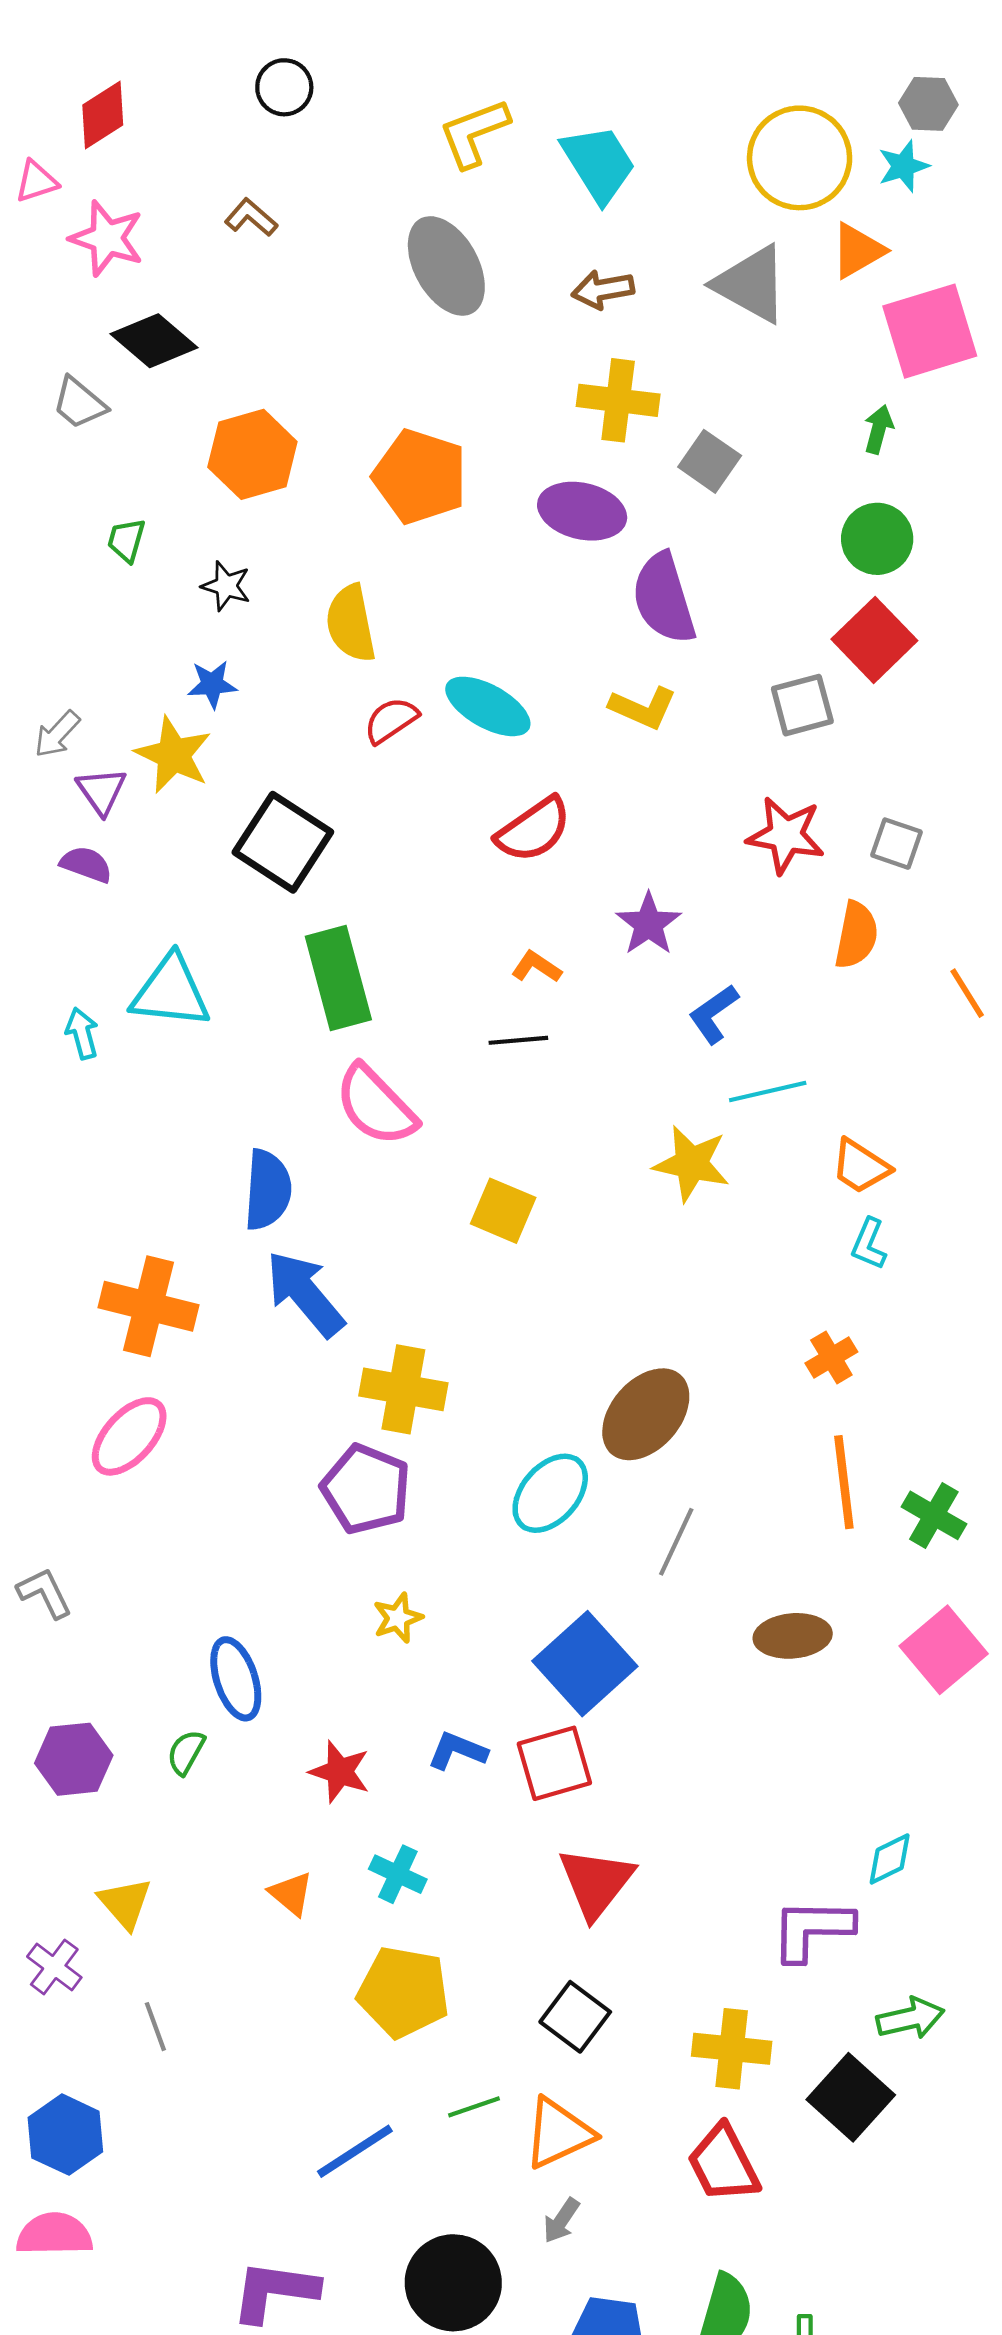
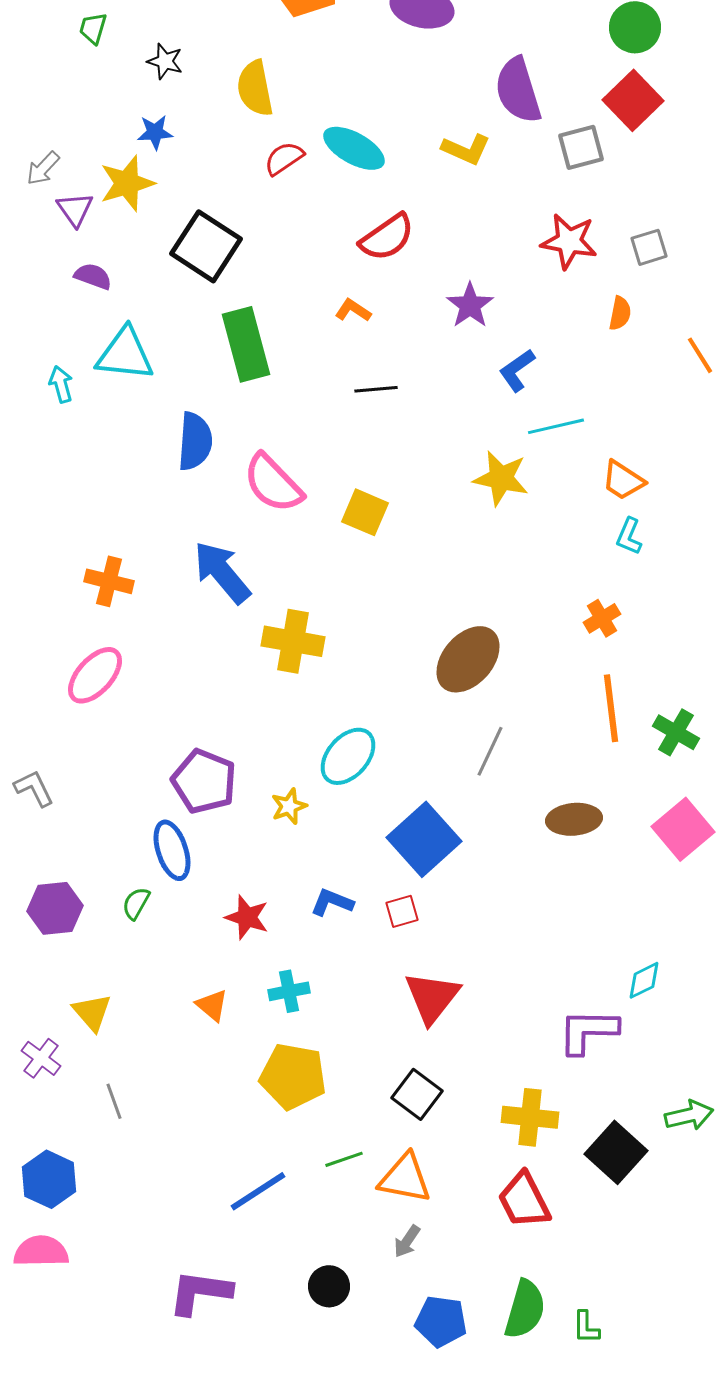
purple semicircle: (664, 598) -> (518, 90), moved
yellow star: (173, 755) -> (127, 183), turned 30
gray square: (897, 844) -> (649, 247), turned -36
purple semicircle: (86, 864) -> (93, 276), moved
orange semicircle: (856, 935) -> (620, 313), size x0.7
orange L-shape: (536, 967) -> (353, 310), moved
pink semicircle: (376, 1105) -> (273, 483), moved
blue semicircle: (268, 1190) -> (195, 441), moved
orange cross: (149, 1306) -> (109, 581), size x0.7
purple pentagon: (366, 1489) -> (204, 781), moved
cyan ellipse: (550, 1493) -> (348, 756), moved
red square: (554, 1763) -> (402, 911), size x0.6
cyan cross: (398, 1874) -> (289, 991), turned -36
green arrow: (910, 2018) -> (689, 1115), moved
orange triangle: (559, 2133) -> (405, 1178), turned 36
black circle: (453, 2283) -> (329, 1286), size x0.6

